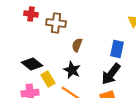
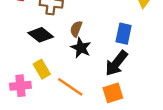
black diamond: (32, 64) -> (41, 35), moved
black star: (72, 70) -> (81, 48), moved

